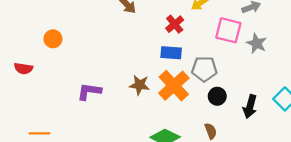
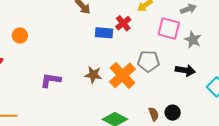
blue rectangle: (171, 53) -> (104, 33), moved
black circle: (217, 96) -> (173, 113), moved
black arrow: (250, 107) -> (185, 70), moved, turned -96

